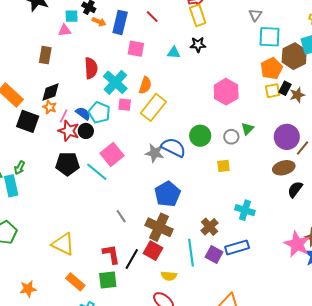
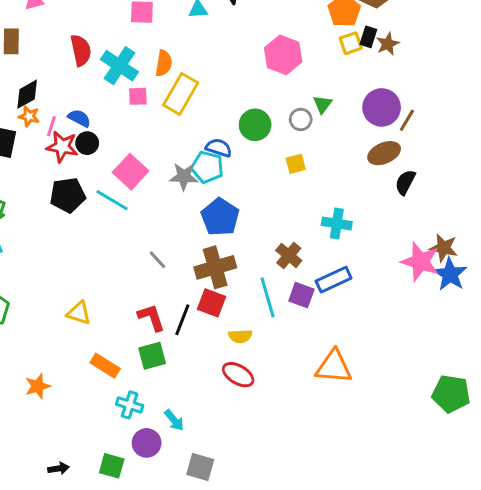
cyan pentagon: (99, 113) -> (207, 167), moved
blue semicircle: (173, 147) -> (219, 148), size x0.7
gray star: (155, 153) -> (184, 177), moved
brown cross: (159, 227) -> (215, 267), turned -32
yellow triangle: (63, 244) -> (79, 313), size x0.7

